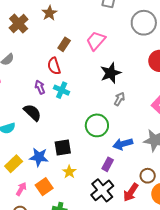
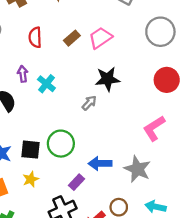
brown rectangle: (64, 44) -> (72, 38), moved
red semicircle: (54, 66) -> (35, 37), moved
gray arrow: (119, 99) -> (89, 103), moved
green circle: (97, 125) -> (61, 144), moved

